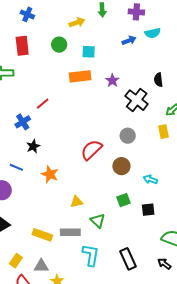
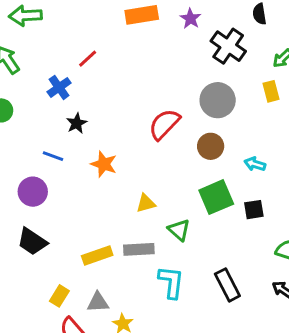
gray circle: (128, 136) -> (218, 100), size x1.5
green square: (123, 200) -> (216, 197), size x1.6
yellow rectangle: (42, 235) -> (97, 256), turned -36

